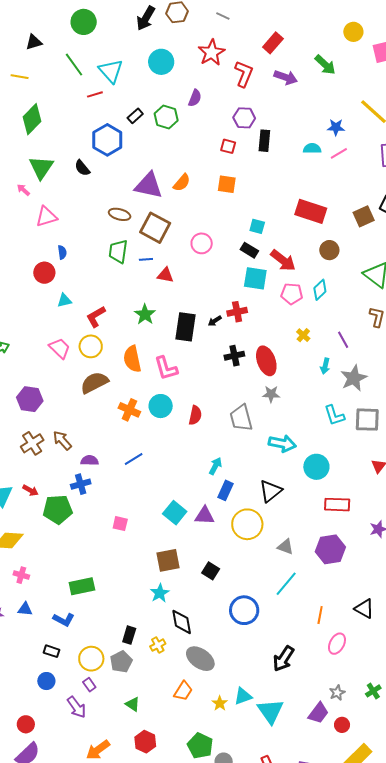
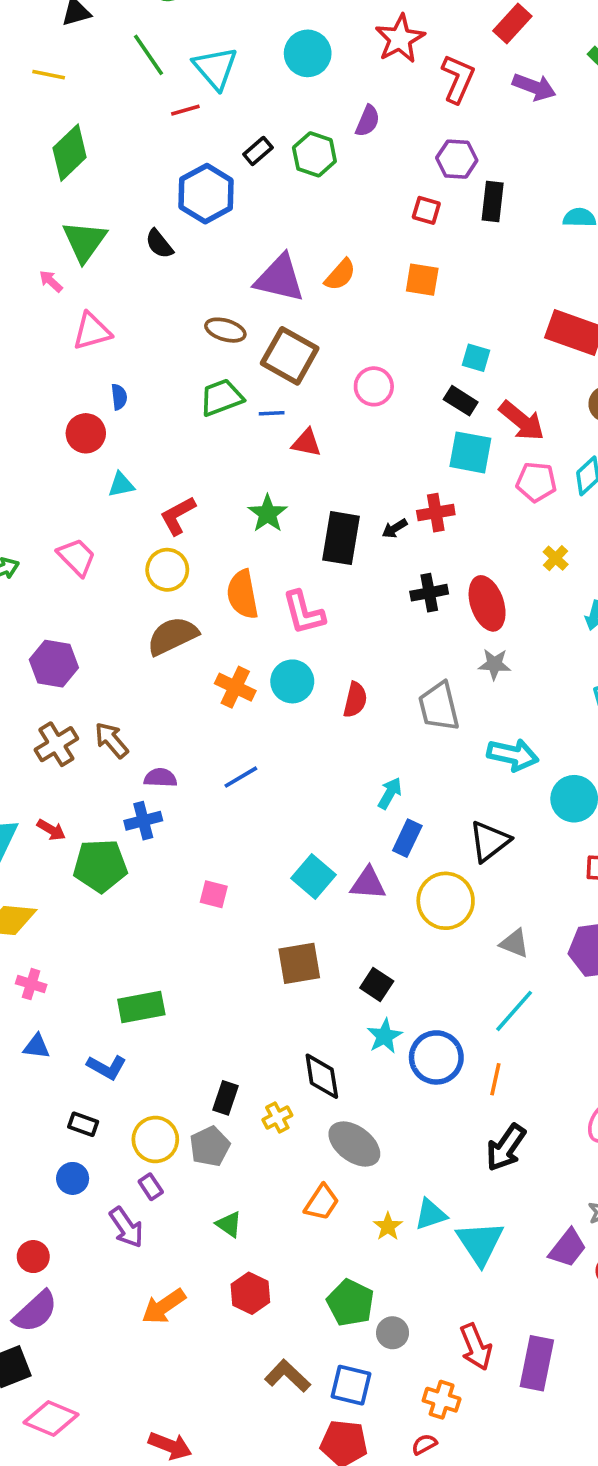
green trapezoid: (118, 251) -> (221, 397), turned 60
pink trapezoid: (60, 348) -> (77, 557), moved
cyan star: (160, 593) -> (385, 1036), moved
orange line: (320, 615) -> (495, 1079), moved

